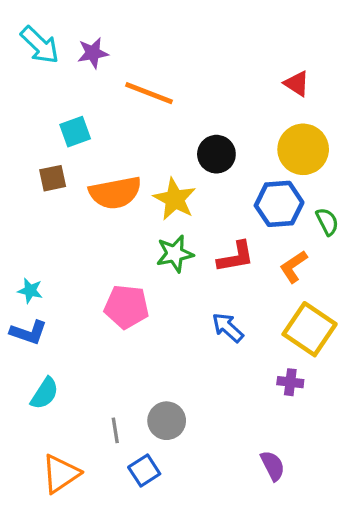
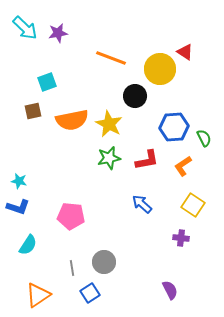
orange line: (149, 93) -> (111, 58), moved
yellow circle: (303, 149) -> (160, 69), moved
pink pentagon: (127, 307) -> (71, 216), moved
yellow square: (310, 329) -> (193, 205), size x0.7

